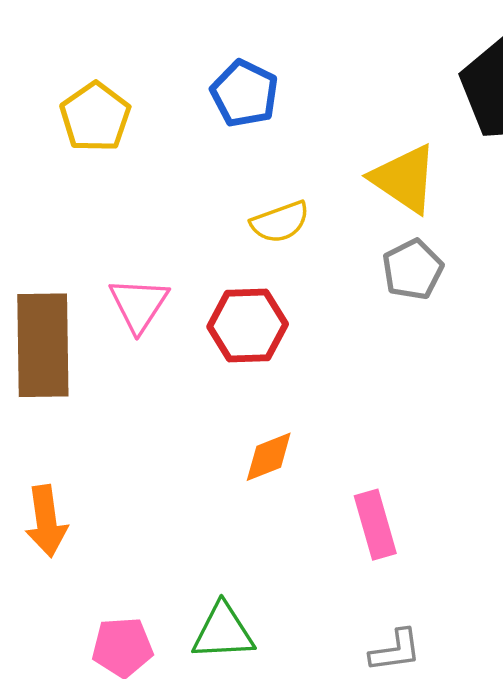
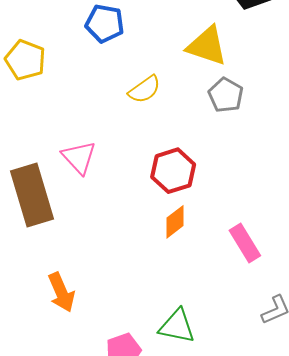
red hexagon: (248, 325) -> (173, 171), moved
green triangle: (223, 632) -> (177, 326), turned 30

